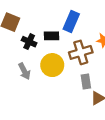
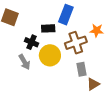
black cross: (29, 42) -> (32, 42), moved

